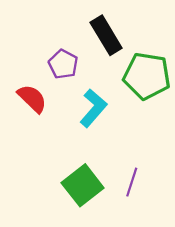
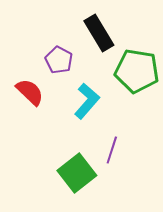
purple line: (132, 182) -> (112, 150), moved

